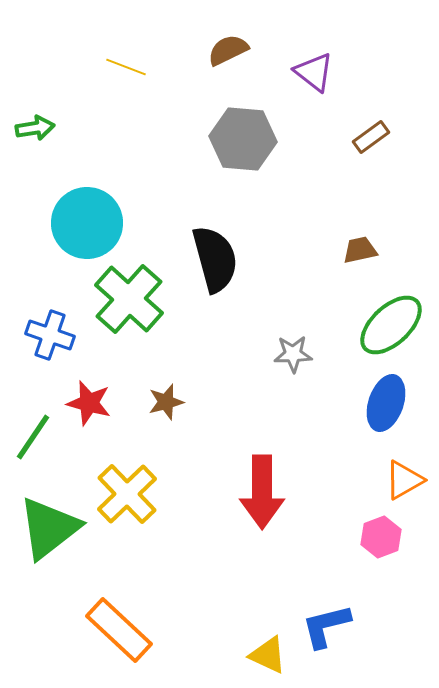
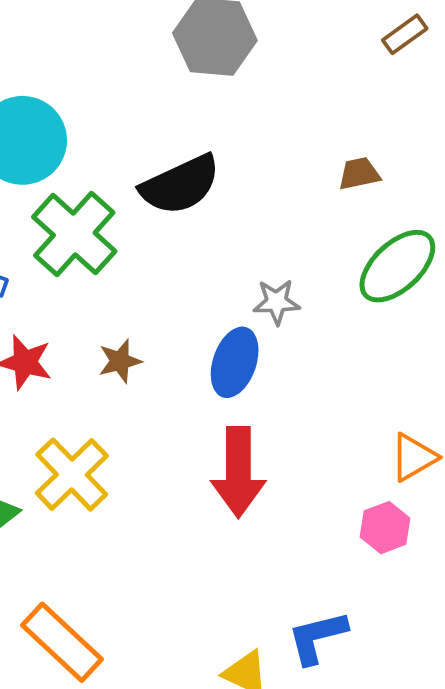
brown rectangle: (371, 137) -> (405, 34), moved
black semicircle: (215, 259) -> (180, 185), turned 80
blue ellipse: (386, 403) -> (235, 362), moved

